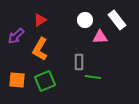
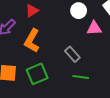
gray rectangle: (79, 62) -> (72, 54), turned -42
green line: (93, 77) -> (81, 77), moved

